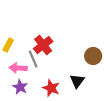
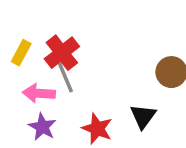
red cross: (43, 45) -> (62, 53), moved

